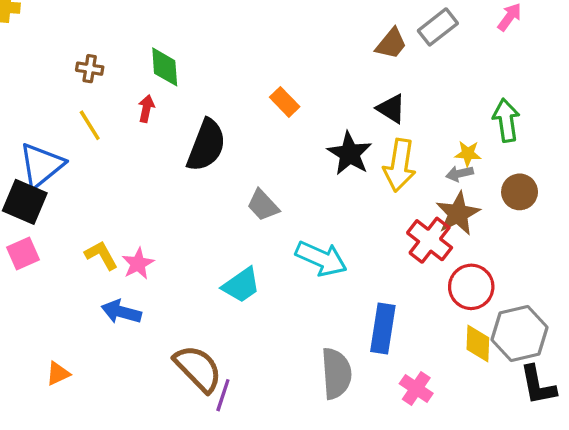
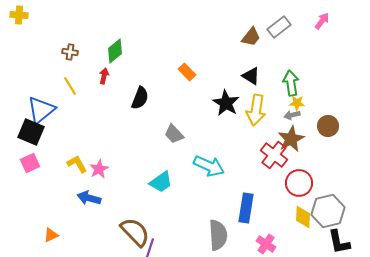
green diamond: (165, 67) -> (115, 51), turned 55
green arrow: (506, 120) -> (291, 83), moved
black semicircle: (206, 145) -> (140, 98), size x0.7

